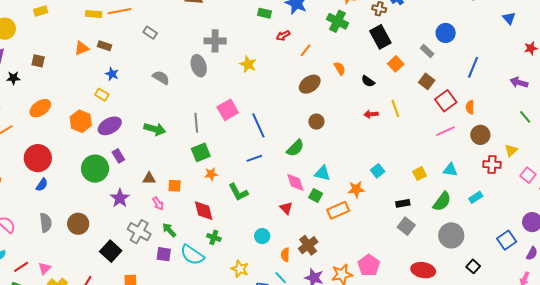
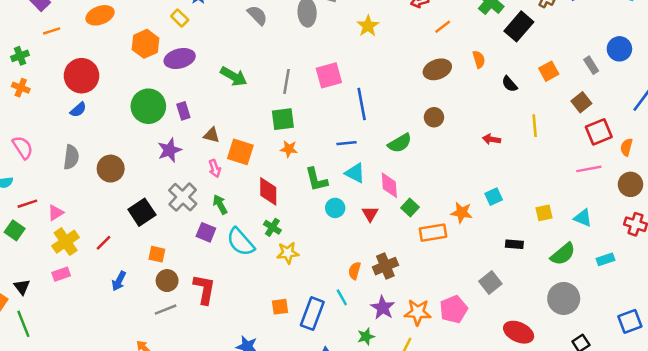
black rectangle: (380, 37) -> (519, 26), moved, turned 55
red arrow: (371, 114) -> (491, 139), moved
purple rectangle: (118, 156) -> (183, 111), moved
cyan triangle: (322, 173) -> (355, 173), moved
orange square: (175, 186) -> (240, 152), size x1.5
gray square: (406, 226) -> (490, 283), moved
cyan circle: (262, 236) -> (335, 208), moved
yellow star: (240, 269) -> (288, 253), moved, turned 30

